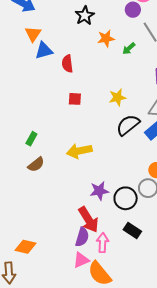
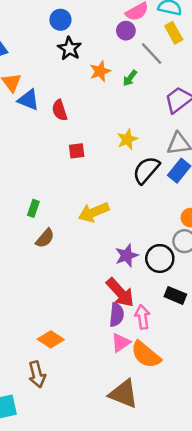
blue triangle: (44, 51) -> (28, 100), turned 48
orange diamond: (25, 247) -> (51, 339), turned 30

